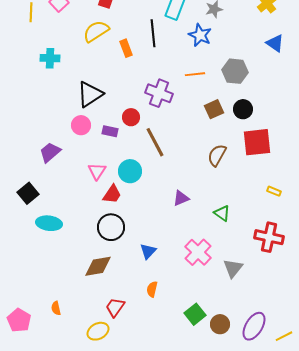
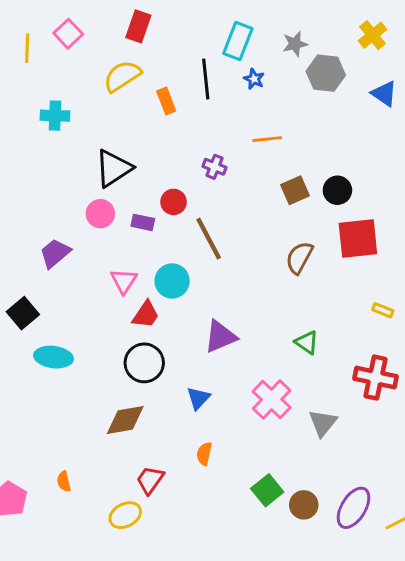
blue star: (200, 35) -> (254, 79), moved, size x0.6
gray hexagon: (235, 71) -> (326, 73), moved
purple cross: (159, 93) -> (214, 167), size x0.6
purple triangle: (181, 198) -> (220, 337), moved, size x1.4

